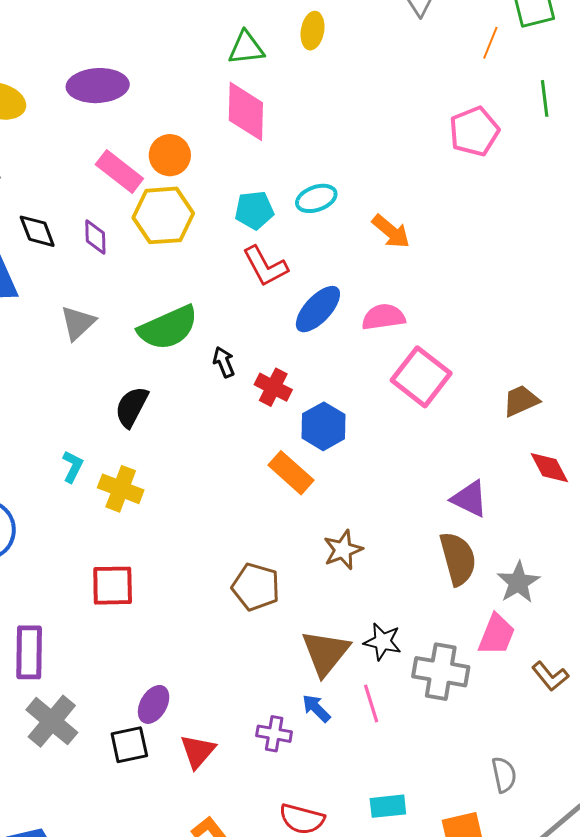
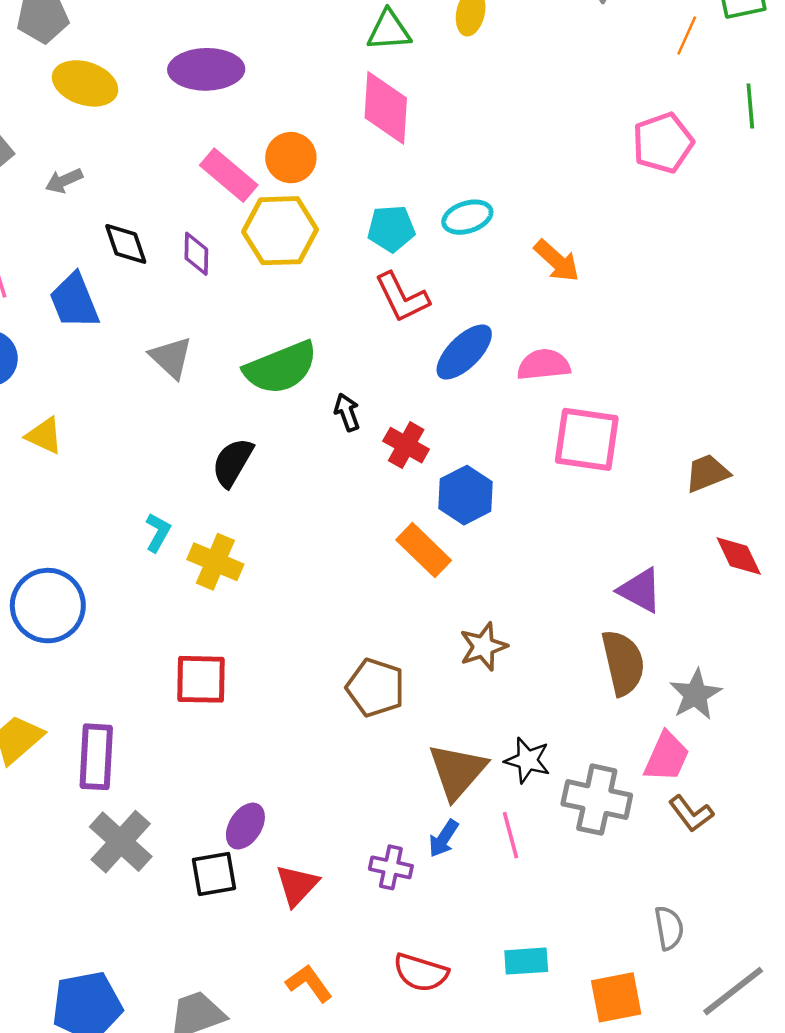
gray triangle: (78, 323) -> (171, 358), turned -36
pink square: (421, 377) -> (587, 439), turned -32
brown L-shape: (550, 676) -> (691, 814), moved
blue arrow: (316, 708) -> (443, 838), turned -104

